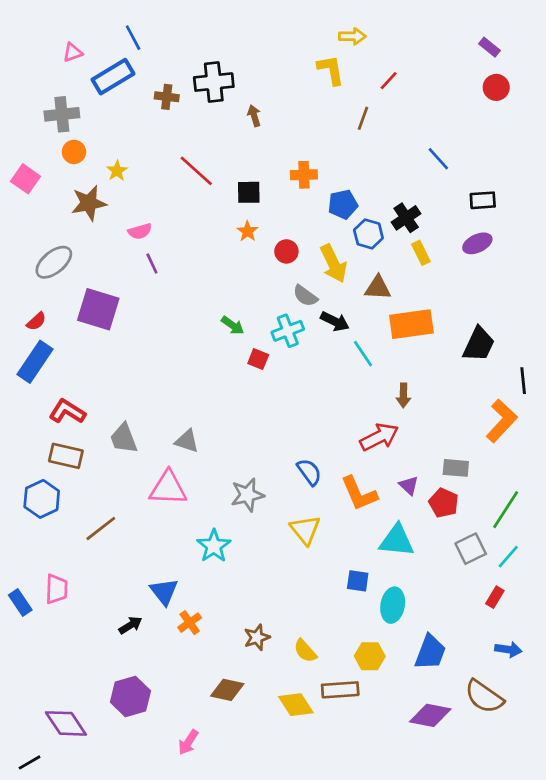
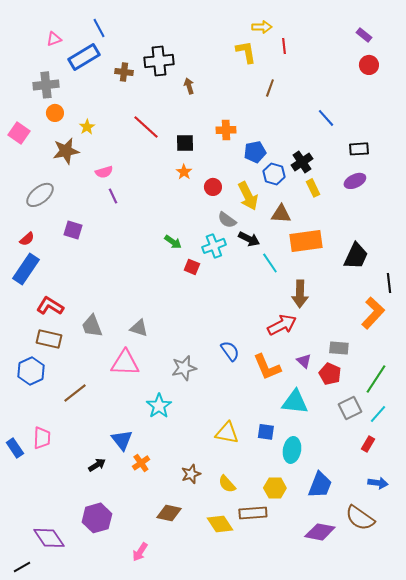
red line: (389, 81) -> (284, 46), moved, turned -49
purple square: (98, 309) -> (73, 230), size x0.6
brown arrow: (403, 395) -> (300, 294), size x1.5
yellow triangle: (305, 530) -> (227, 433), moved, turned -40

